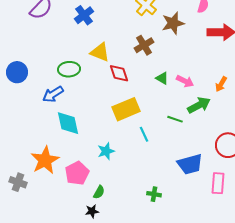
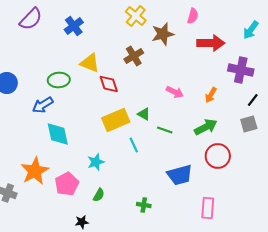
green triangle: (162, 78) -> (144, 114), moved
green arrow: (199, 105) -> (206, 127), moved
pink rectangle: (218, 183) -> (208, 208), moved
green semicircle: (99, 192) -> (99, 195), moved

